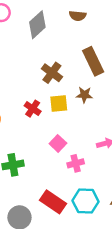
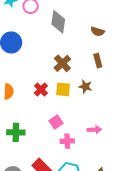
brown semicircle: (78, 16) -> (98, 31), moved
gray diamond: (37, 25) -> (58, 22), turned -50
brown rectangle: (93, 61) -> (98, 61), size x0.6

